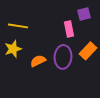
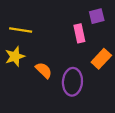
purple ellipse: (63, 57) -> (72, 82), moved
orange semicircle: (38, 61) -> (44, 70), turned 70

